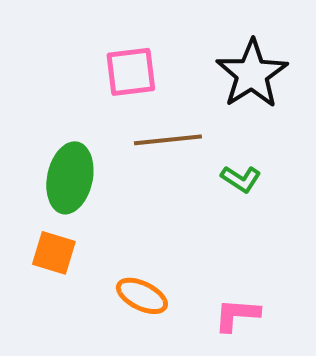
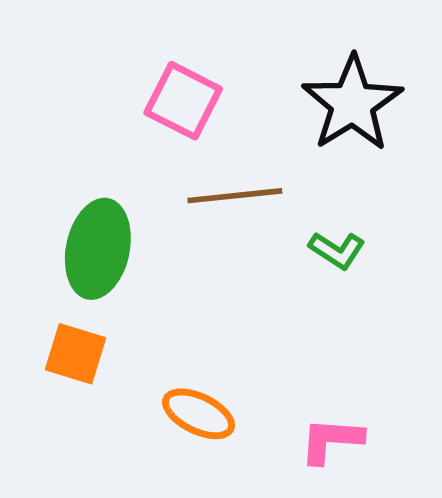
pink square: (131, 72) -> (183, 101), turned 34

